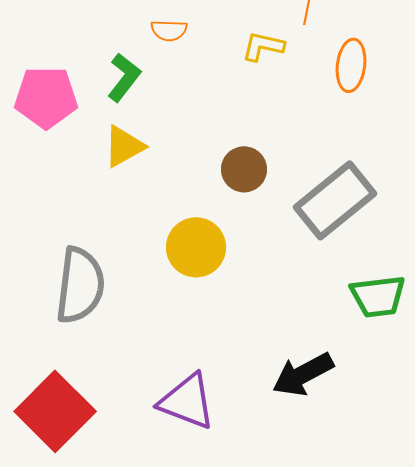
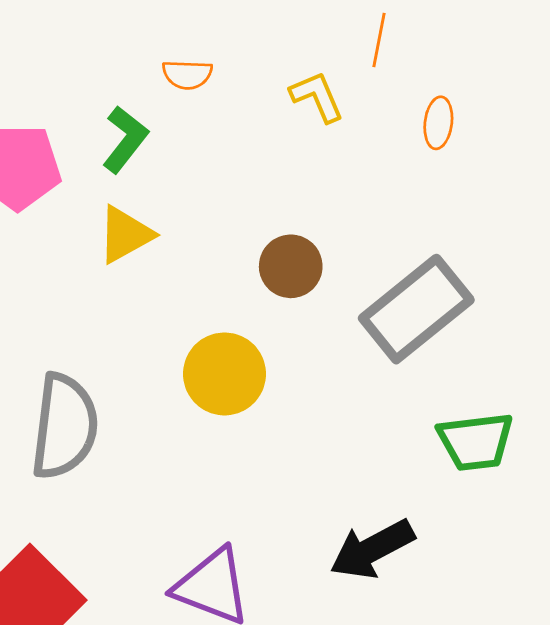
yellow L-shape: (263, 46) -> (317, 97), turned 54
orange ellipse: (351, 65) -> (438, 123), size x0.7

